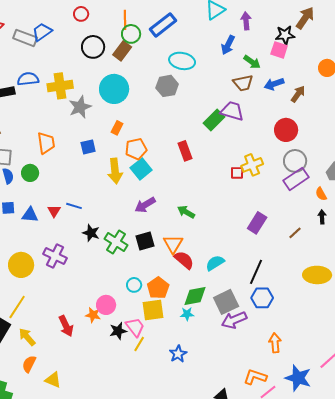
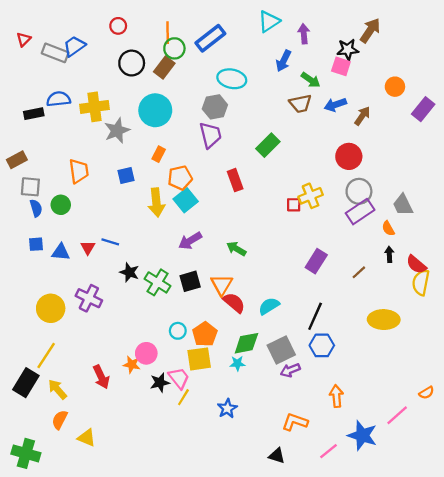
purple trapezoid: (232, 111) -> (210, 135), moved, turned 60
purple arrow: (234, 320) -> (290, 370), size x0.7
orange L-shape: (255, 377) -> (295, 422), moved

